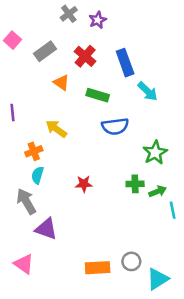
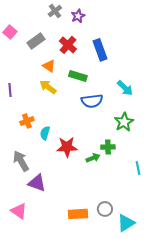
cyan arrow: (148, 91) -> (125, 88), moved
yellow arrow: (56, 129) -> (48, 87), moved
cyan semicircle: (38, 175) -> (45, 133), moved
red star: (84, 184) -> (67, 147), size x1.5
green arrow: (158, 191) -> (93, 158), moved

